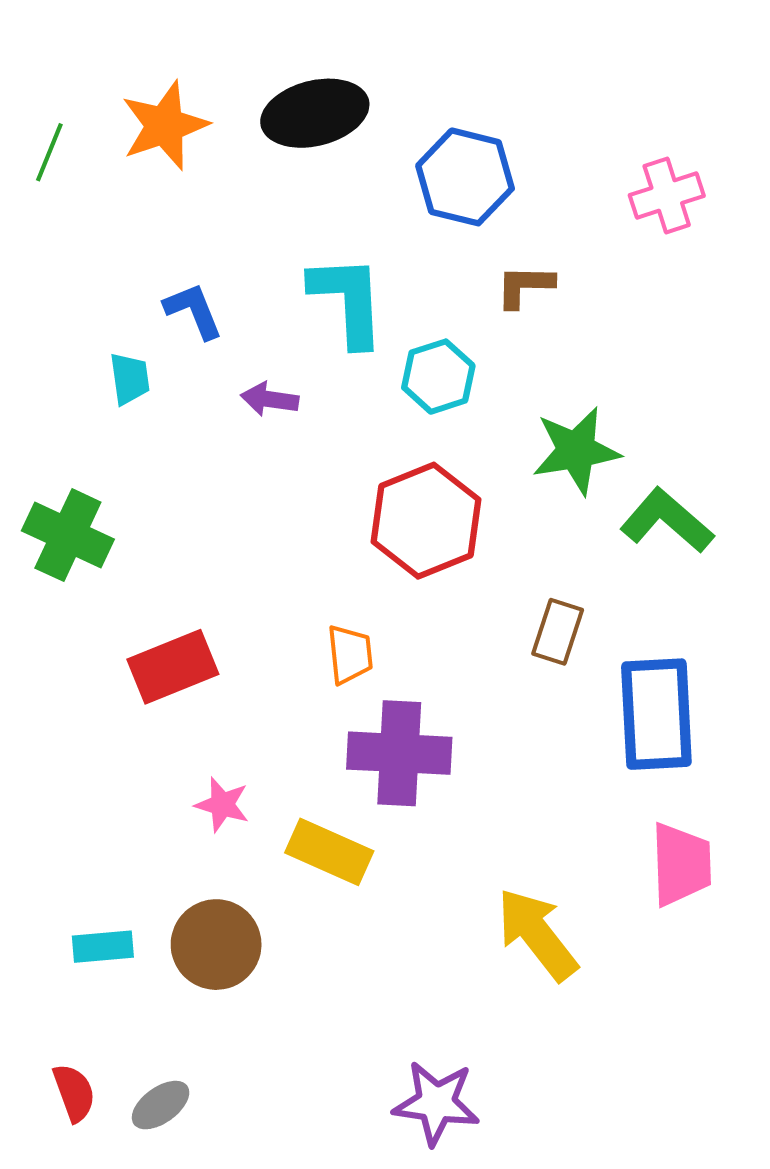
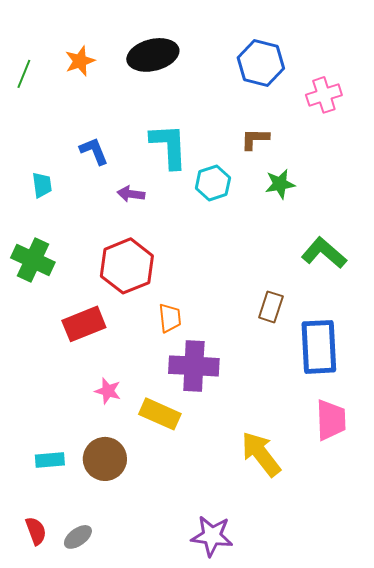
orange star: (165, 126) -> (80, 61), size x0.7
blue hexagon: (465, 177) -> (261, 63), moved
cyan trapezoid: (130, 379) -> (42, 185), moved
green star: (576, 451) -> (280, 184), moved, size x0.7
red hexagon: (426, 521) -> (127, 266), moved

